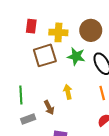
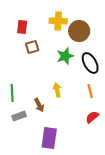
yellow cross: (58, 32) -> (58, 21), moved
brown square: (45, 55) -> (32, 47), moved, size x0.6
green star: (76, 56) -> (65, 56), turned -30

